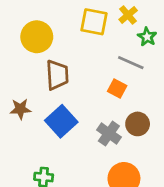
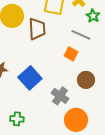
brown trapezoid: (57, 75) -> (37, 29), moved
gray cross: (109, 133) -> (60, 96), moved

